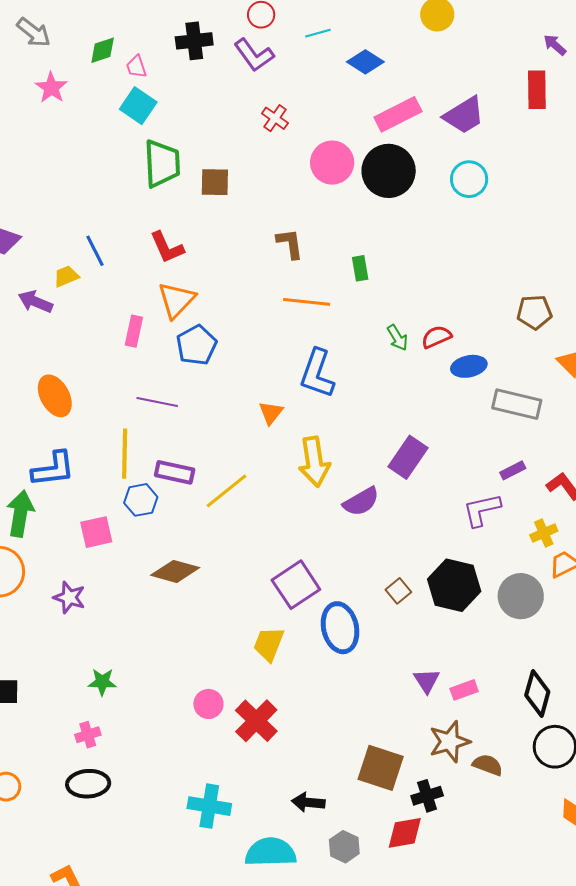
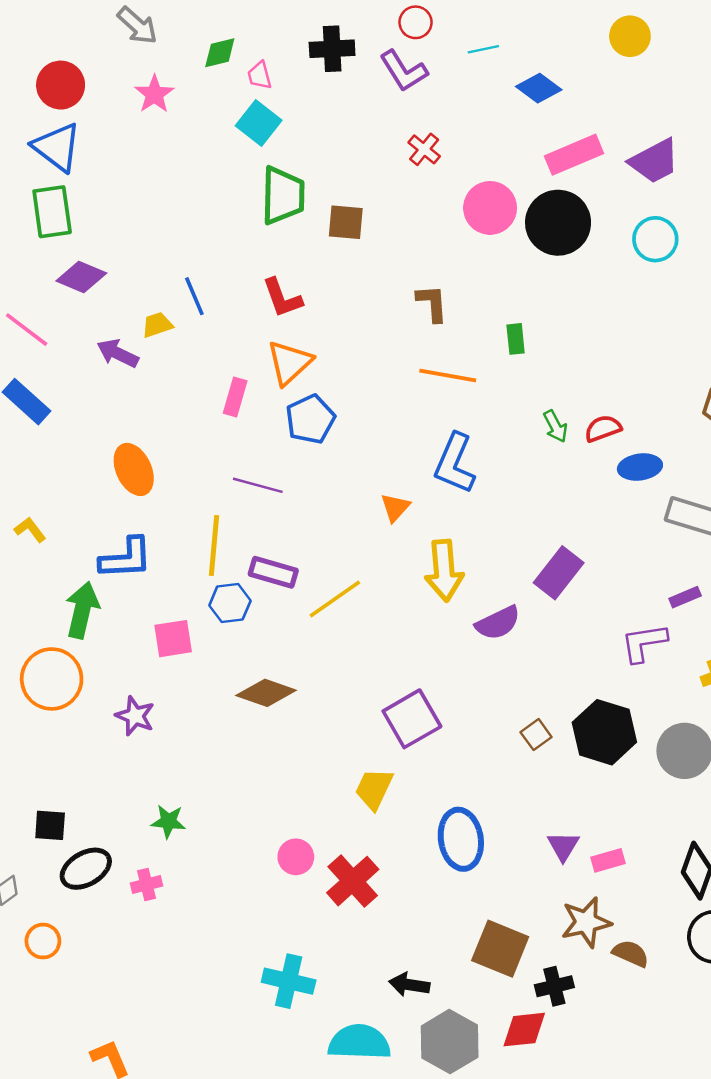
blue ellipse: (340, 628) -> (461, 839), moved
black ellipse: (88, 784) -> (86, 869), moved, turned -30
gray hexagon: (344, 847) -> (450, 1042), size x1.6

